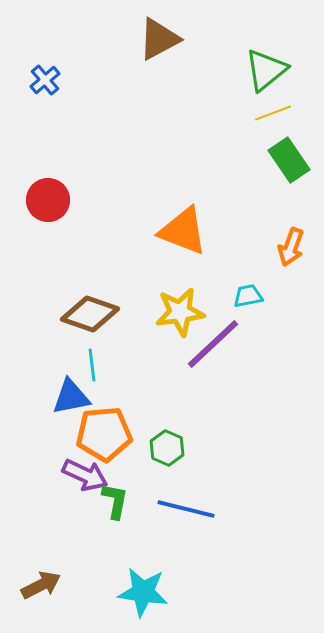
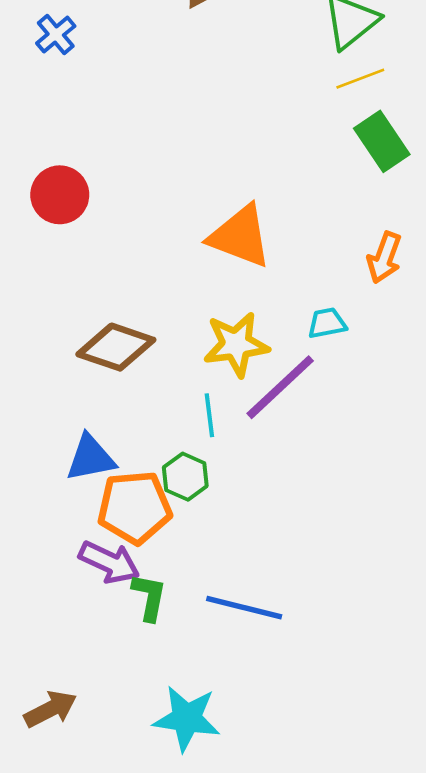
cyan line: (92, 365) -> (209, 415), moved
green hexagon: (167, 448) -> (185, 477), moved

